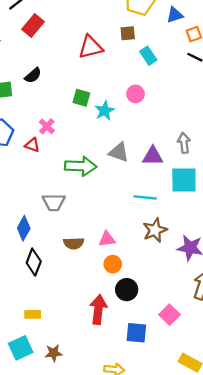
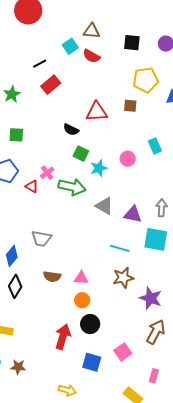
cyan rectangle: (148, 56) -> (155, 146), moved
black semicircle: (33, 75) -> (71, 130), moved, turned 56
green arrow: (81, 166) -> (72, 187), moved

